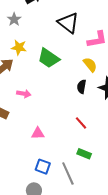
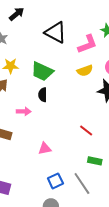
yellow semicircle: (90, 65) -> (85, 71), turned 119
black semicircle: (82, 87) -> (43, 95), moved
blue square: (43, 167) -> (55, 181), turned -35

